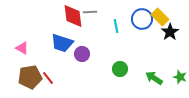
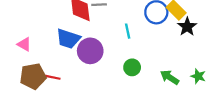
cyan line: (116, 26) -> (128, 31), moved
purple circle: (82, 54) -> (90, 51), size x1.5
red line: (48, 78) -> (53, 77), turned -40

